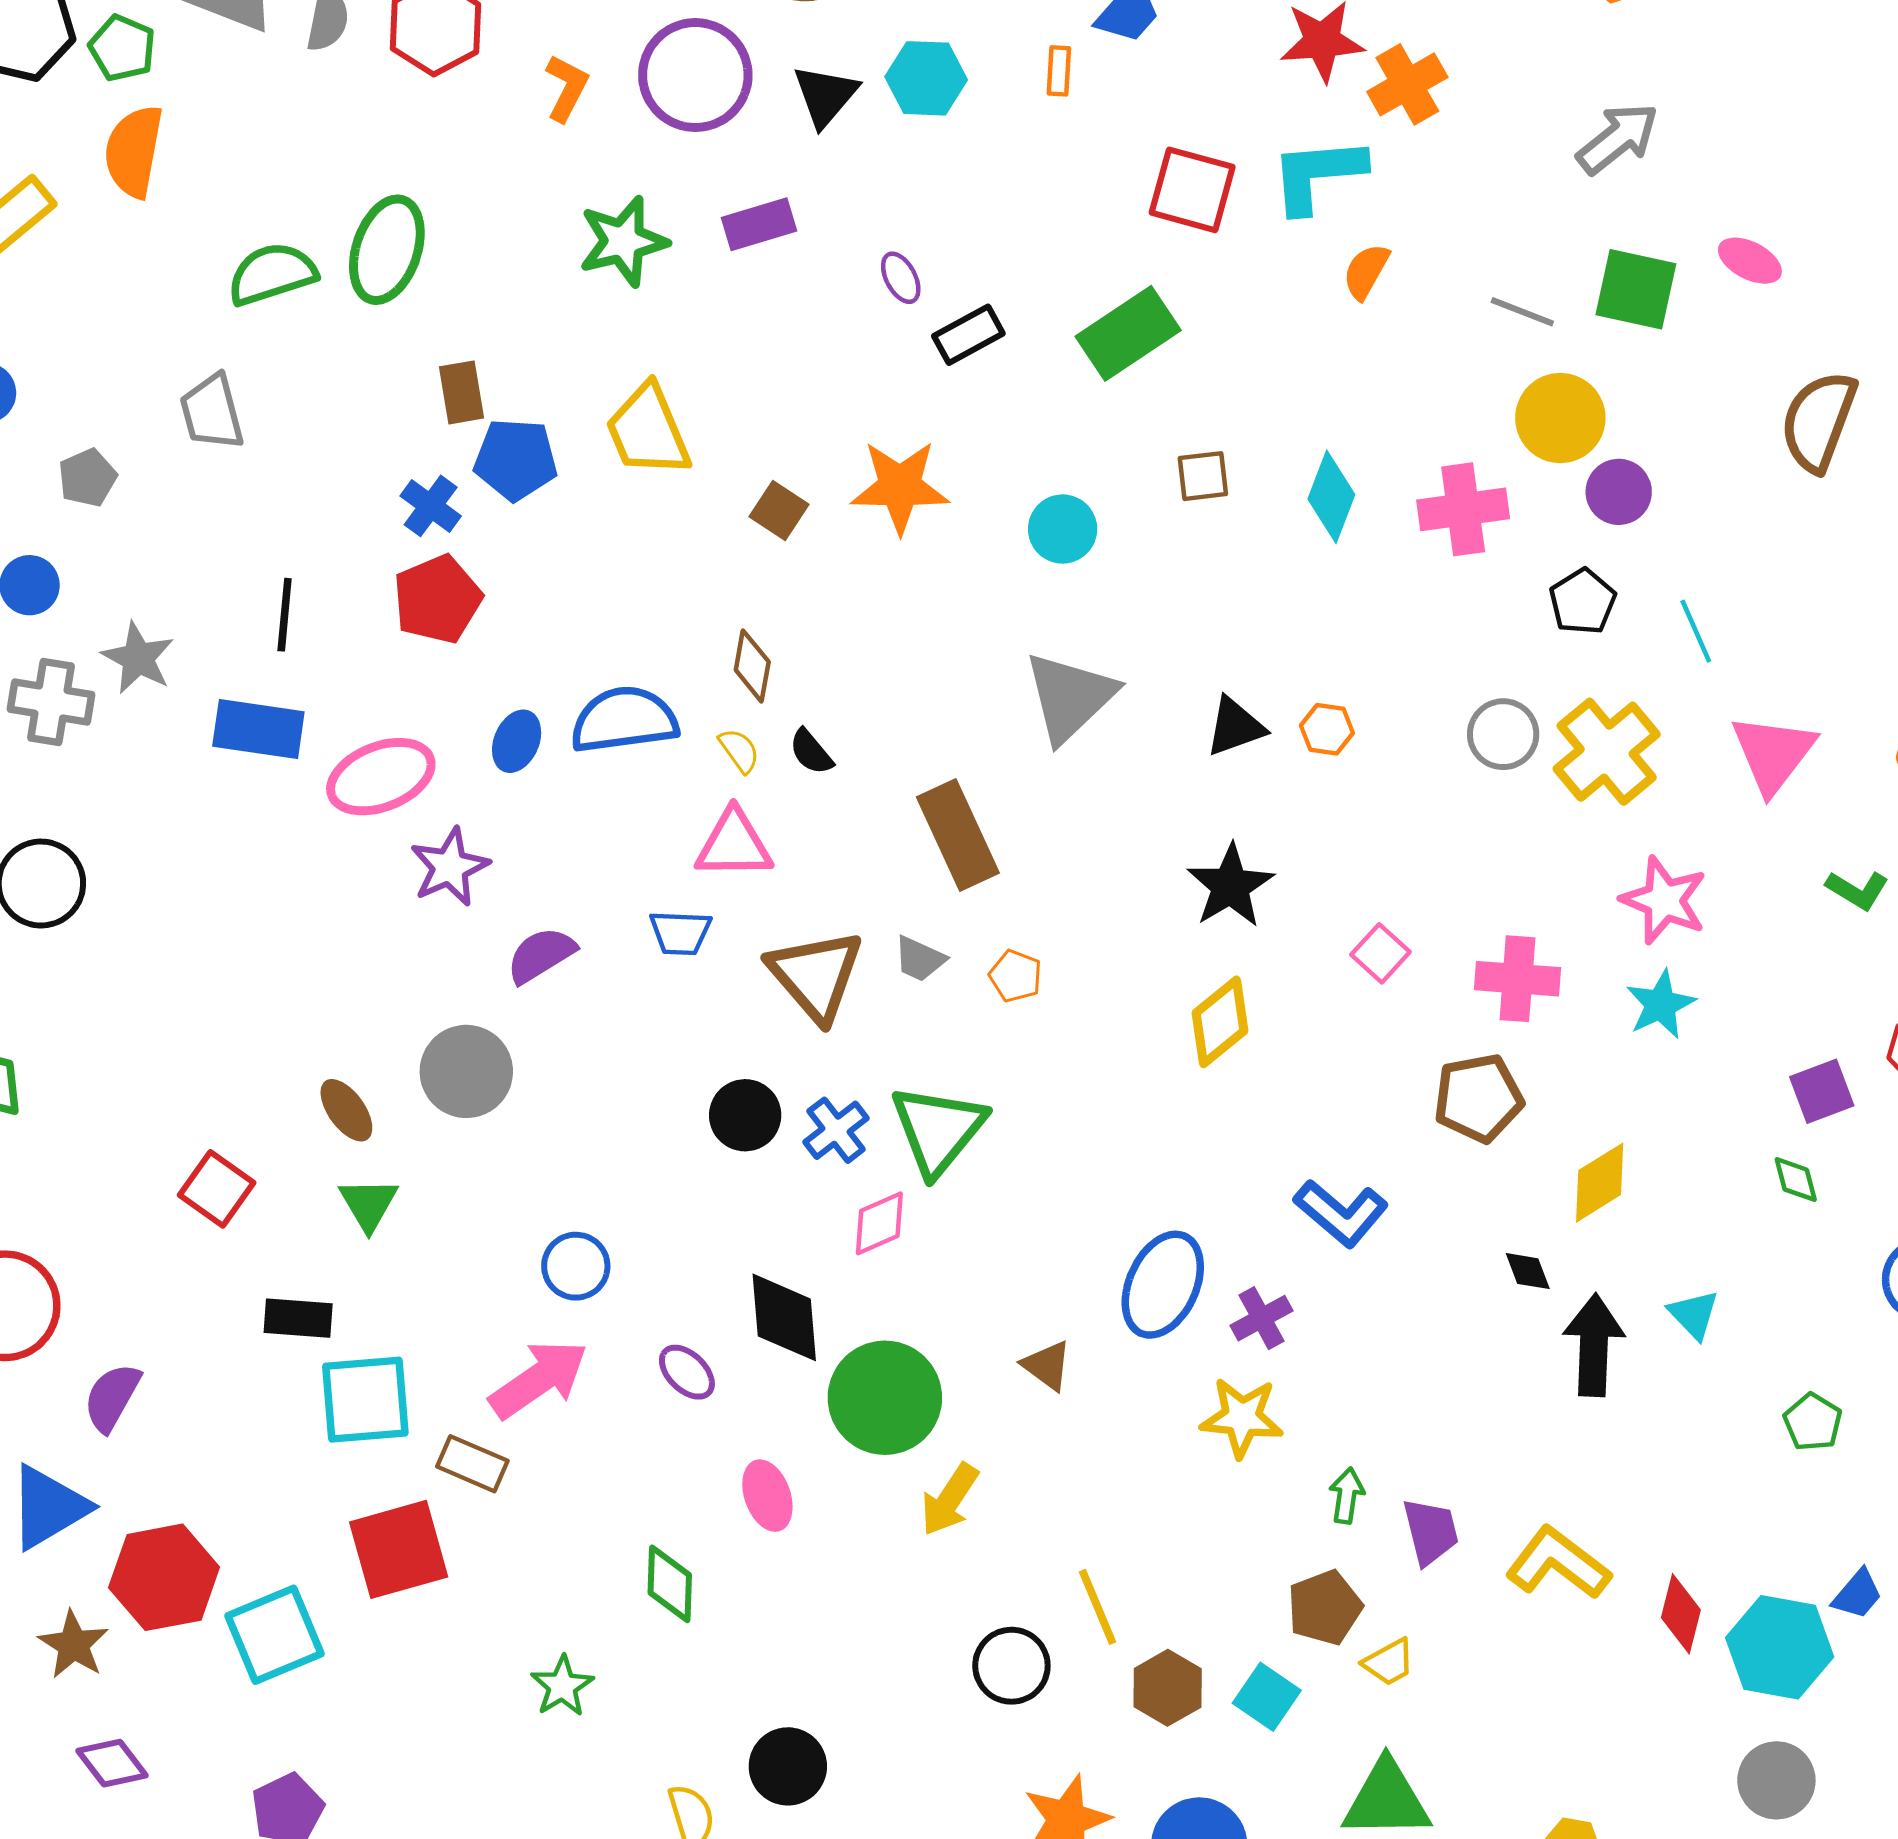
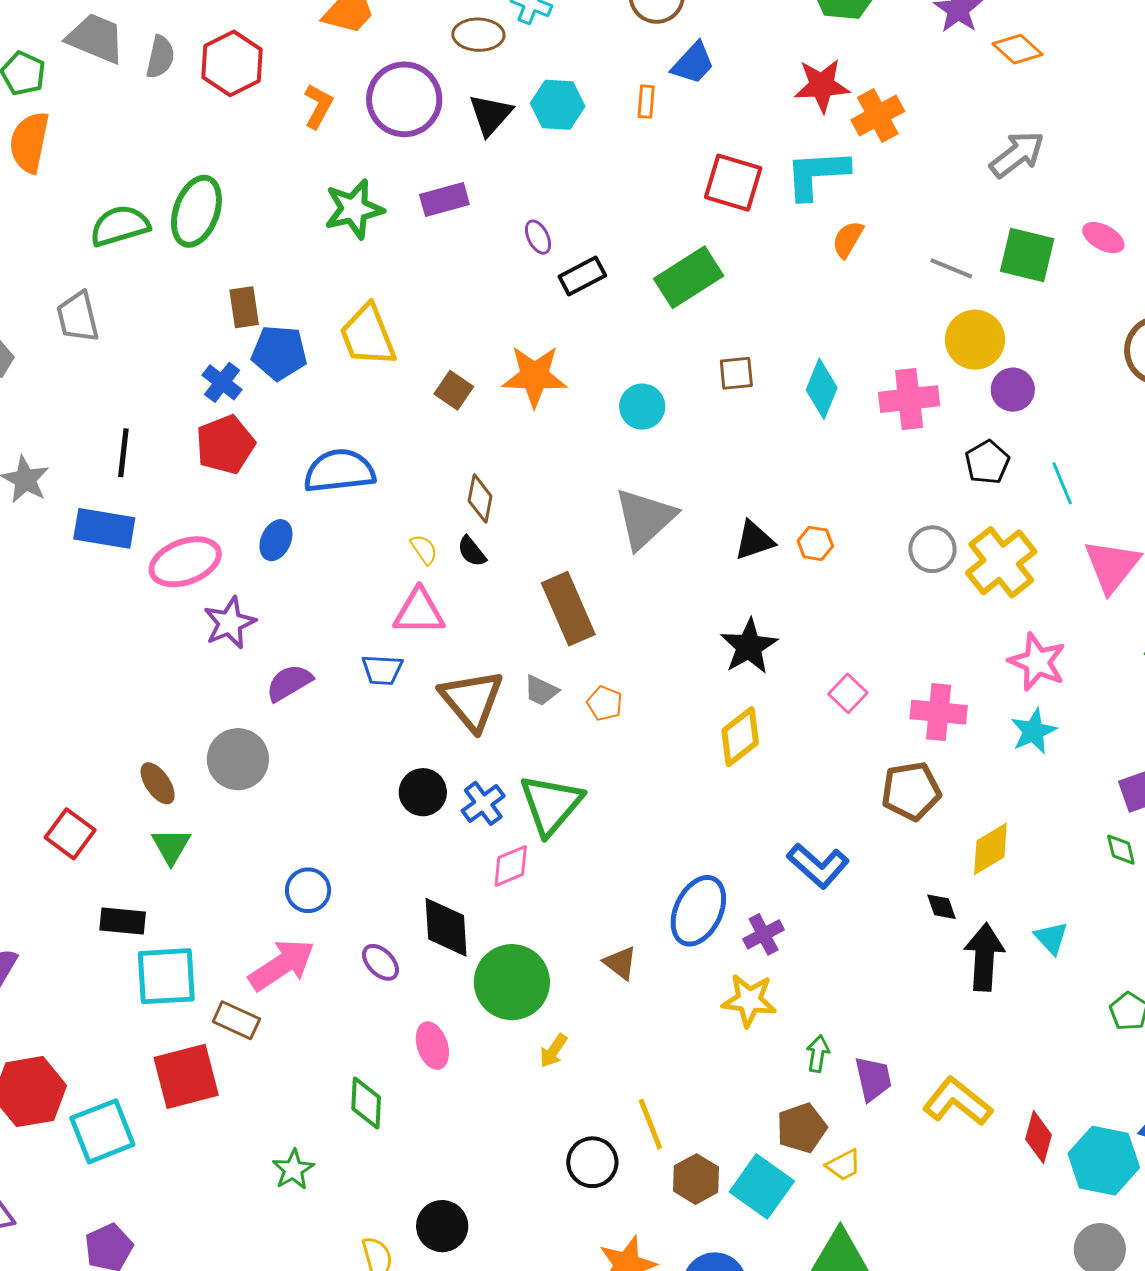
brown diamond: (752, 666) -> (480, 499), moved
blue semicircle: (624, 720) -> (339, 471), moved
yellow arrow: (950, 1499) -> (553, 1051), size x0.7
cyan square: (1267, 1697) -> (762, 1186), size x1.4

